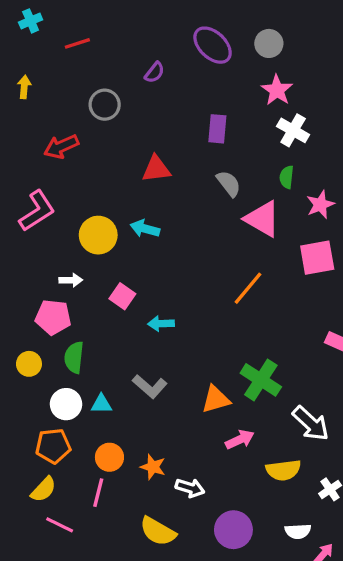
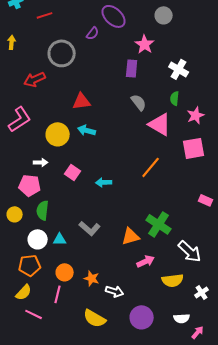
purple ellipse: (213, 45) -> (114, 16), moved
pink star: (277, 90) -> (145, 44), moved
gray circle: (105, 105) -> (62, 53), size x1.4
red triangle: (156, 169) -> (82, 101), moved
cyan arrow: (161, 324) -> (104, 182), moved

